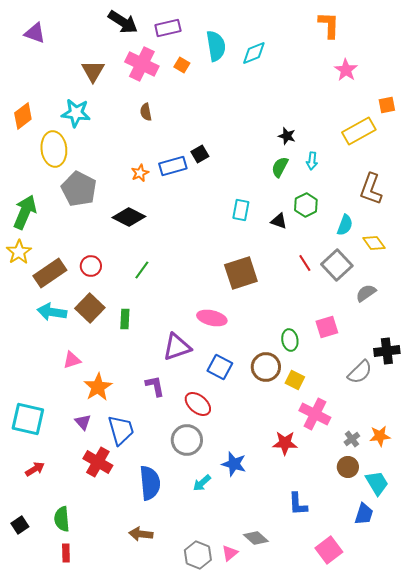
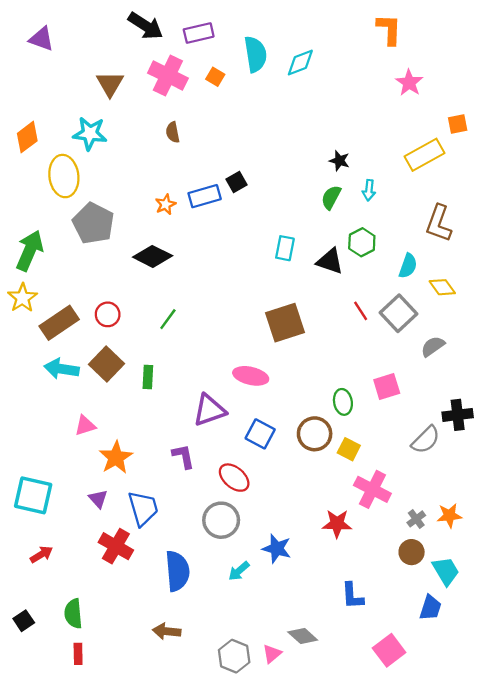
black triangle: (279, 221) -> (330, 261), size x1.4

